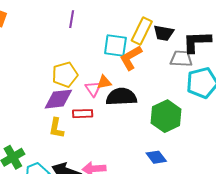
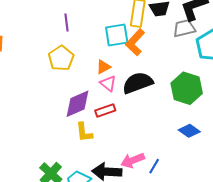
yellow pentagon: (65, 75) -> (61, 58), moved
orange triangle: (104, 82) -> (103, 67), moved

